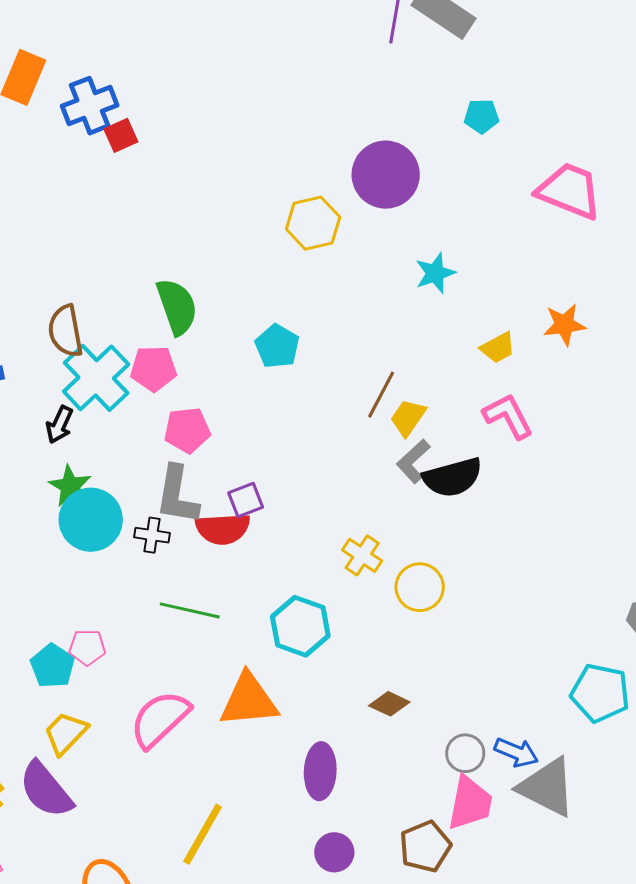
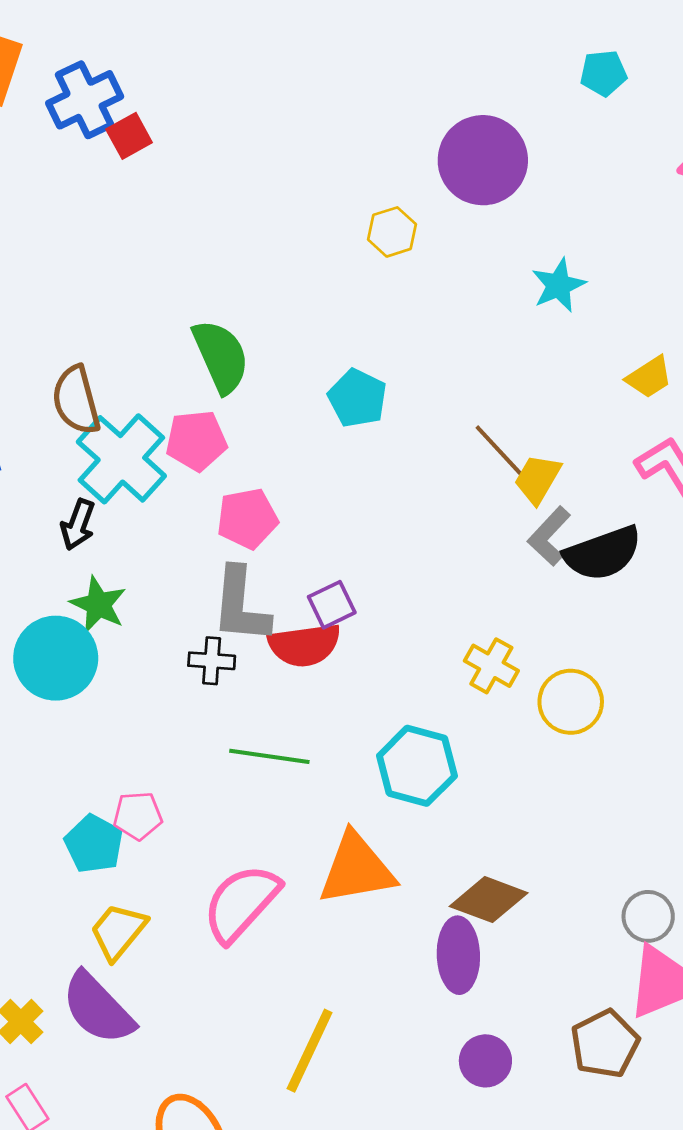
yellow hexagon: (313, 223) -> (392, 232), size x0.7
brown line: (381, 395) -> (500, 451), turned -66
cyan circle: (91, 520) -> (56, 658), moved
brown diamond: (389, 704) -> (489, 900), moved, size x1.4

